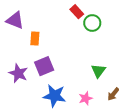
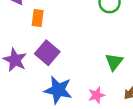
purple square: (44, 66) -> (47, 53), turned -30

